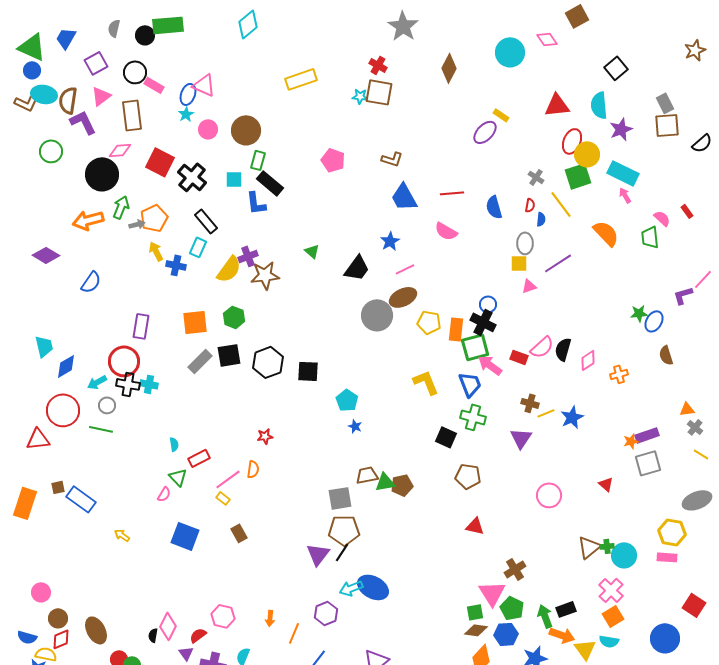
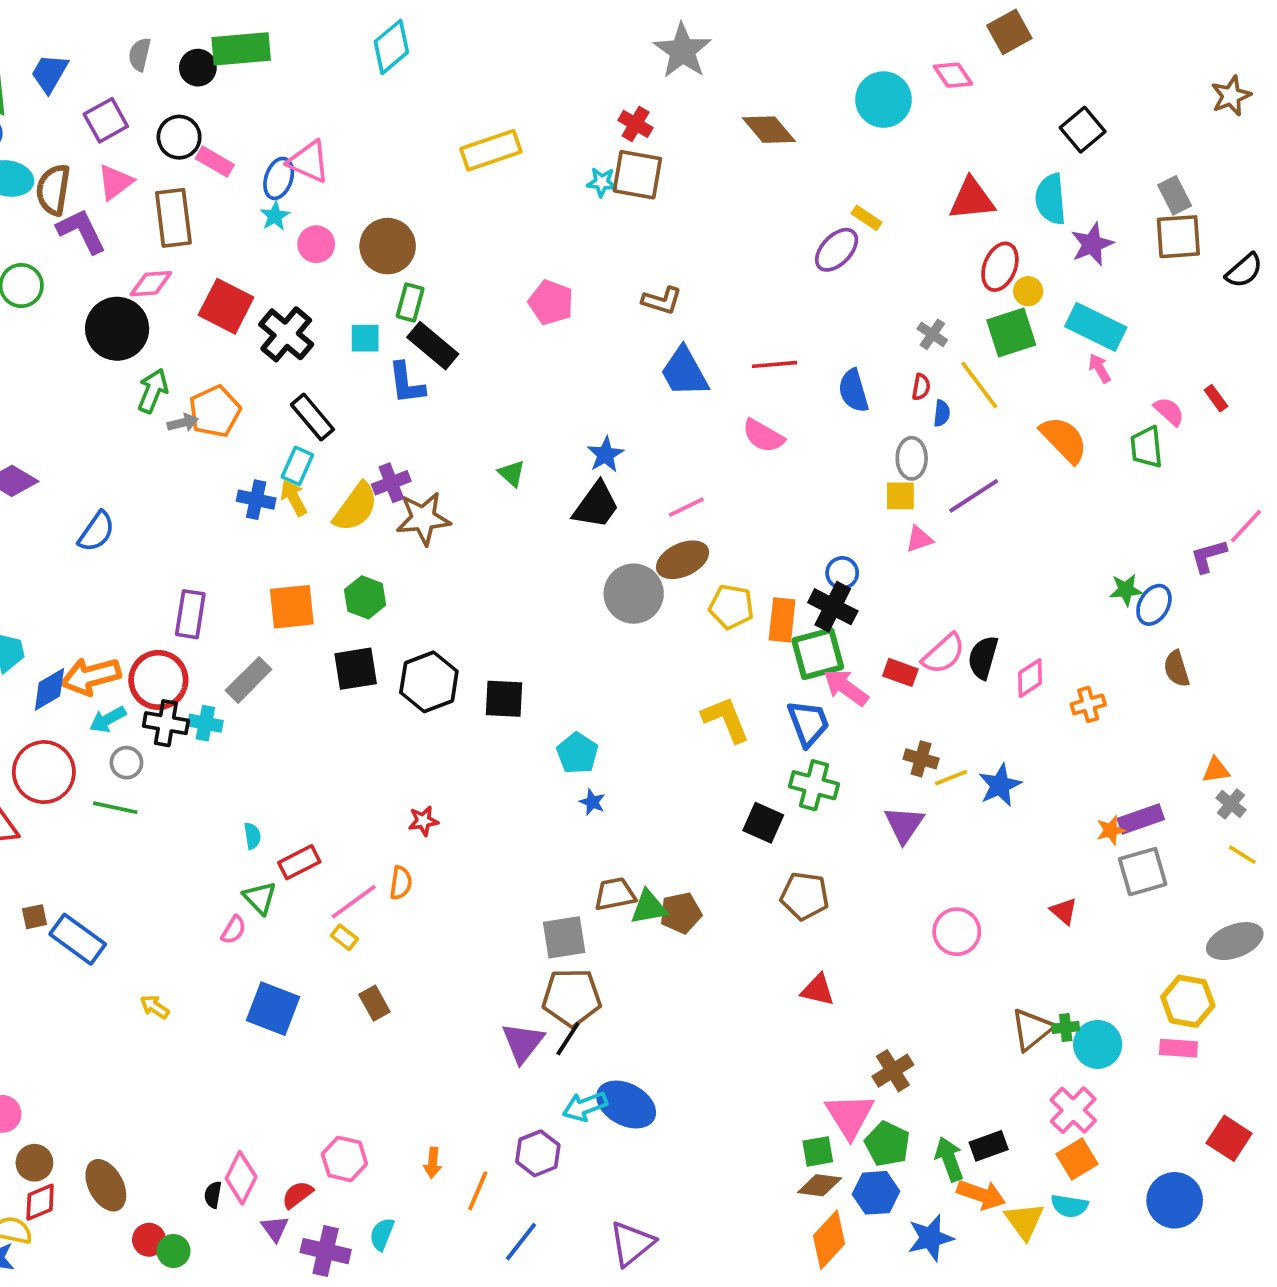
brown diamond: (449, 68) -> (769, 130), turned -68
yellow circle: (587, 154) -> (1028, 291), size x0.6
orange arrow: (88, 220) -> (91, 676), moved
blue star: (390, 241) -> (605, 455), moved
yellow arrow: (156, 251) -> (294, 498), moved
gray rectangle: (200, 361) -> (249, 680), moved

